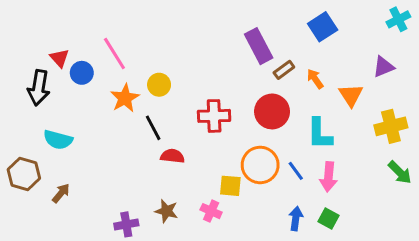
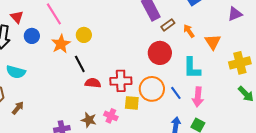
purple triangle: (383, 67) -> (235, 14), moved
blue circle: (82, 73) -> (32, 36), moved
red cross: (214, 116) -> (121, 81), moved
pink cross: (211, 211) -> (111, 116), moved

